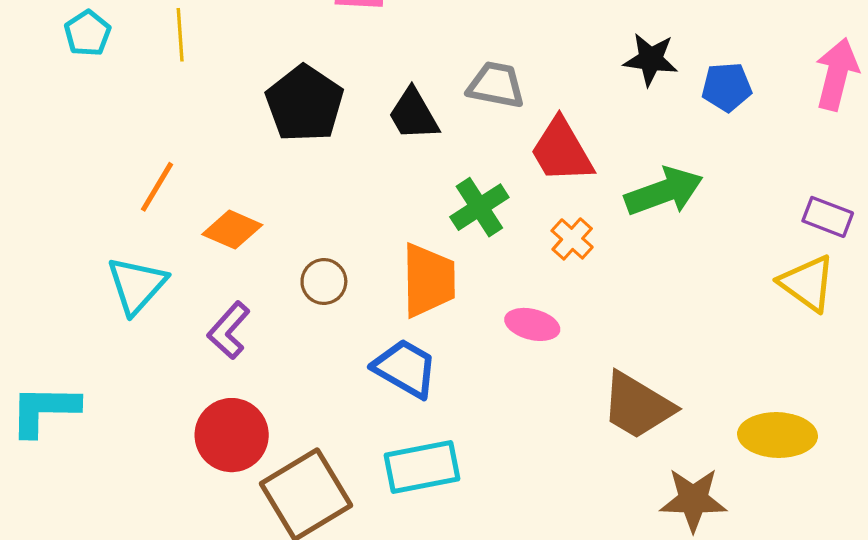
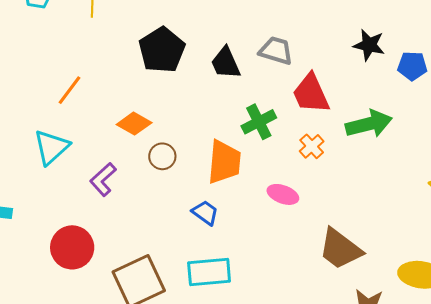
orange diamond: (232, 230) -> (134, 124), moved
blue trapezoid: (405, 368) -> (205, 213), size x0.7
red circle: (232, 435) -> (72, 247), moved

